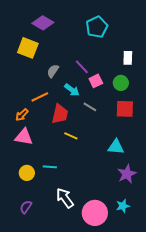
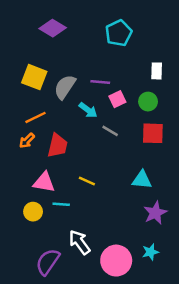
yellow square: (28, 48) -> (34, 77), moved
purple line: (82, 67) -> (100, 82), turned -42
gray semicircle: (53, 71) -> (65, 87), size x1.5
orange line: (40, 97) -> (35, 117), moved
red trapezoid: (60, 114) -> (57, 146), moved
yellow line: (71, 136) -> (87, 181), moved
pink triangle: (24, 137) -> (44, 182), moved
purple semicircle: (26, 207) -> (48, 262), moved, size x1.6

